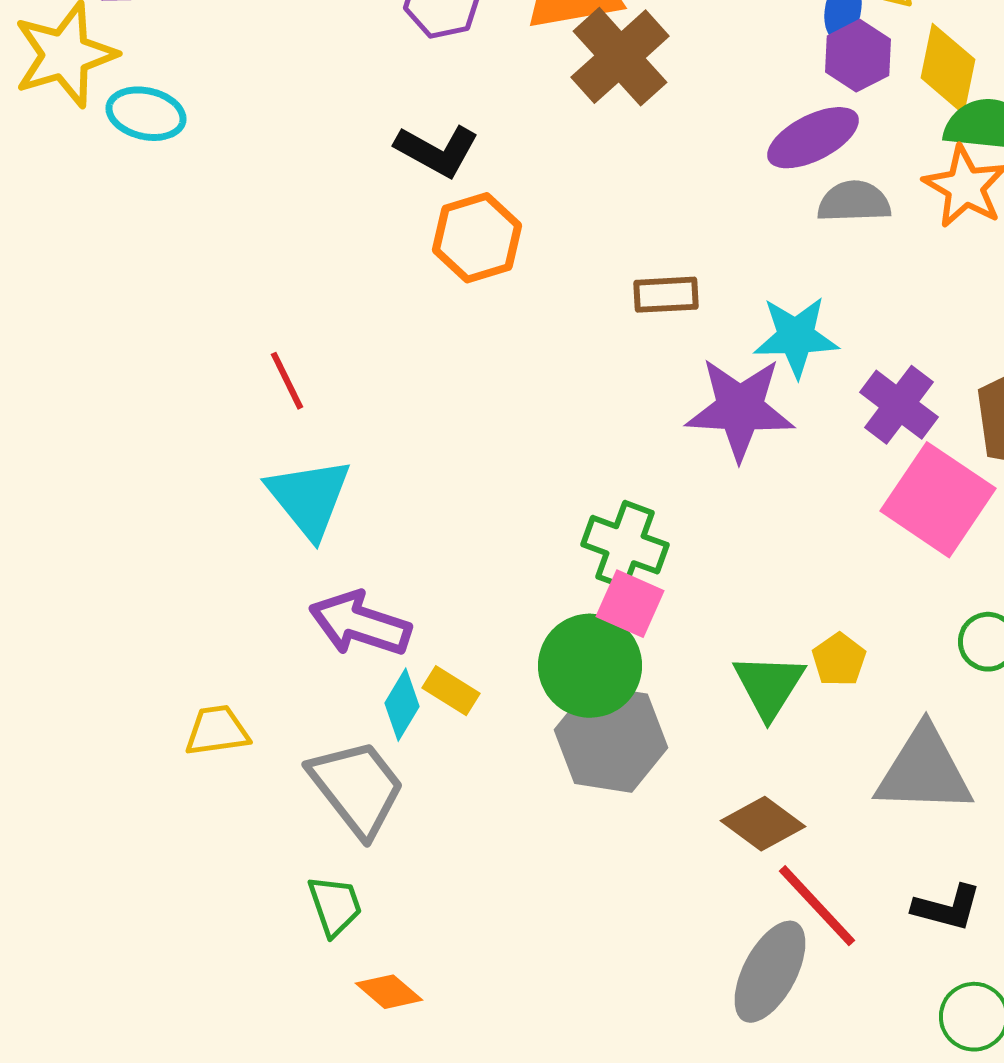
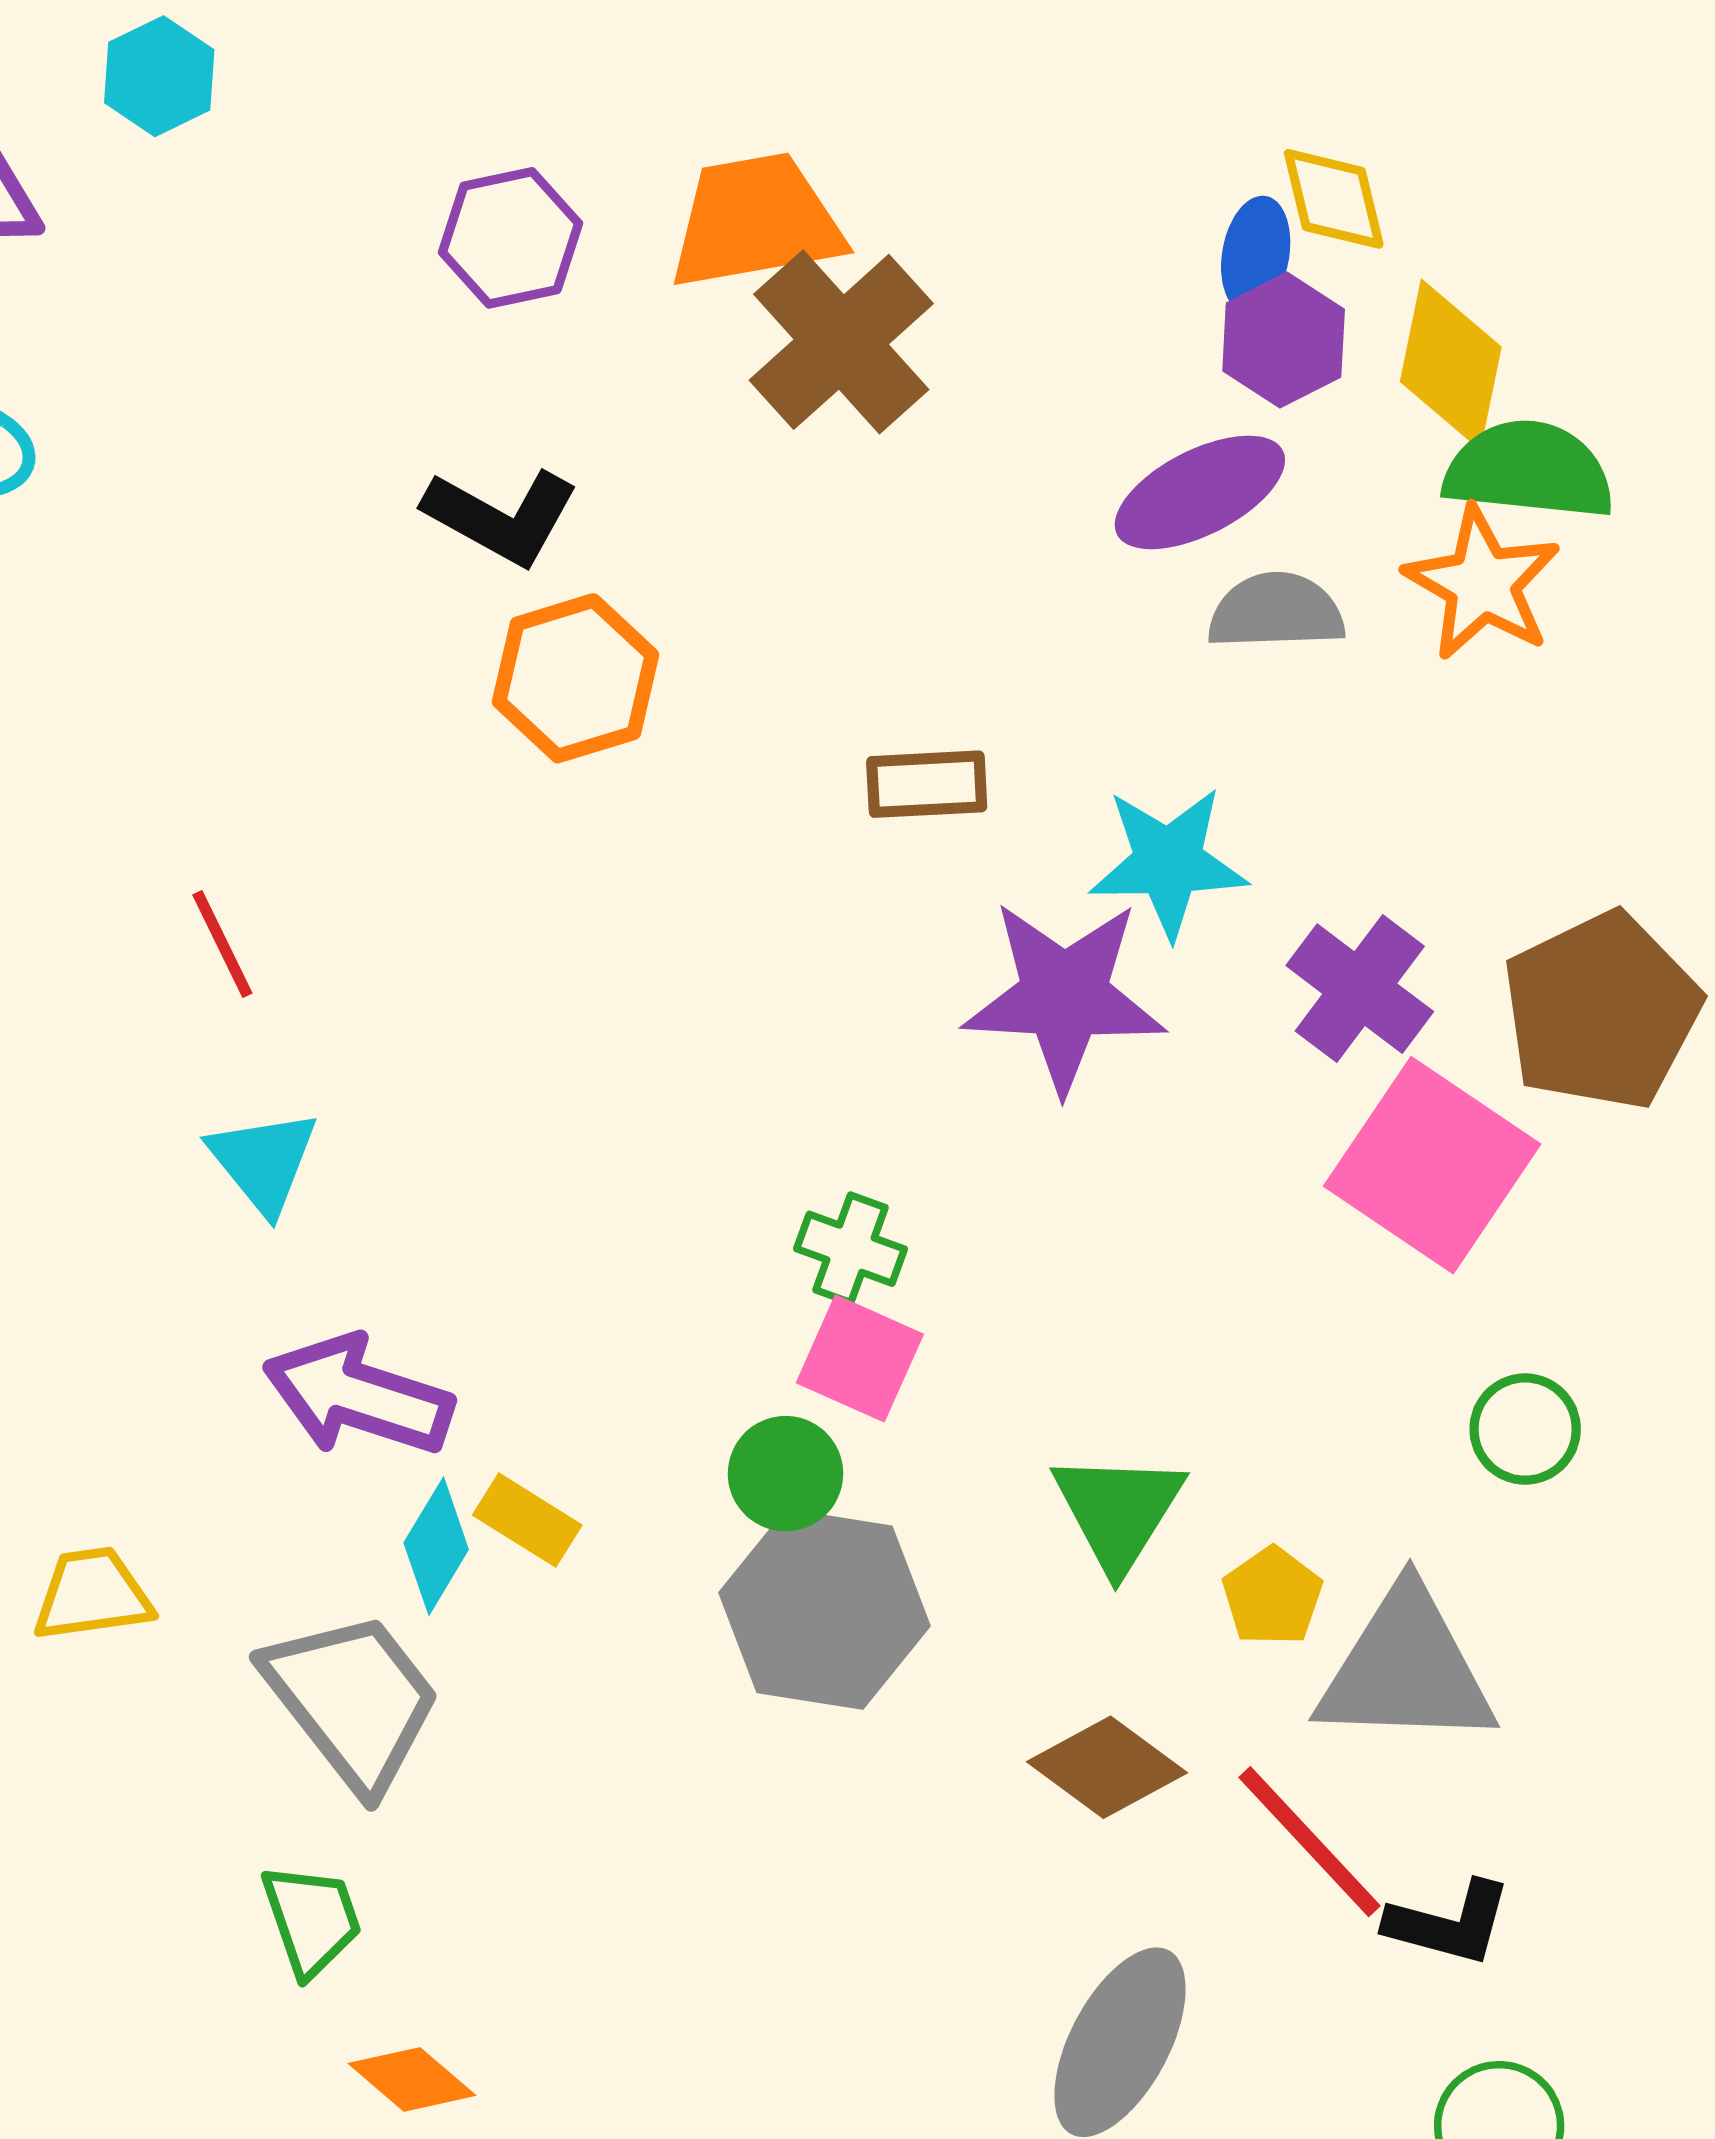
cyan triangle: (309, 498) -> (263, 1161), size x0.7
green cross: (625, 545) -> (851, 1249), size x0.7
yellow pentagon: (839, 660) -> (1272, 1596), moved
green circle: (590, 666) -> (786, 1474), size x0.6
red line: (817, 906) -> (1310, 1842), moved

